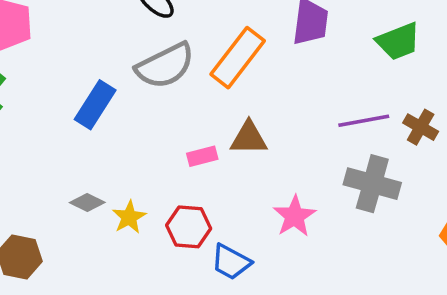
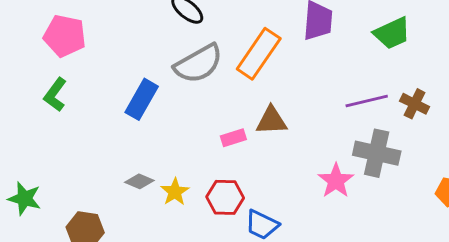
pink star: (294, 216) -> (336, 181), moved

